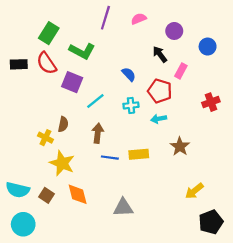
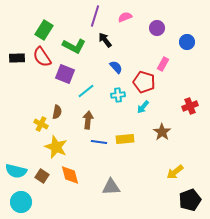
black arrow: (160, 54) -> (105, 40), moved
red cross: (211, 102) -> (190, 106), moved
cyan arrow: (159, 119) -> (143, 107), turned -40

